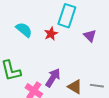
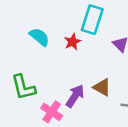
brown triangle: (75, 87) -> (102, 87), moved

